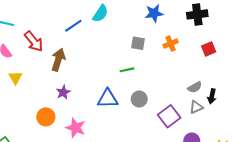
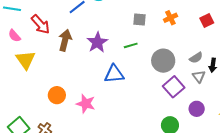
yellow triangle: (15, 78) -> (26, 60), size x1.5
purple star: (63, 92) -> (97, 42), moved, size x1.5
gray circle: (139, 99) -> (163, 61), moved, size x1.5
gray triangle: (196, 107) -> (199, 76), turned -40

